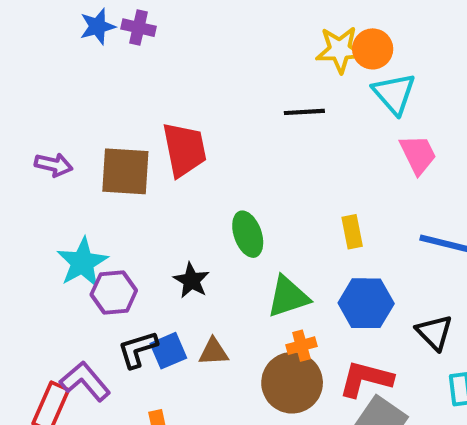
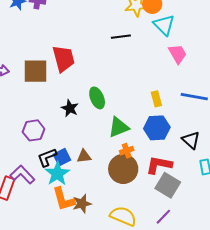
yellow rectangle: (352, 232) -> (156, 99), moved
cyan star: (82, 262) -> (57, 174), moved
black star: (191, 281) -> (70, 108), moved

